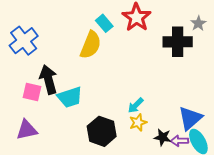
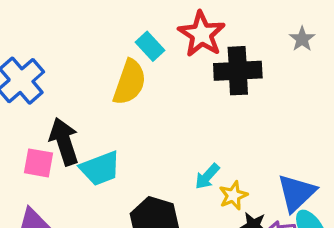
black cross: (178, 42) -> (238, 71), moved
yellow star: (138, 122) -> (233, 195), moved

